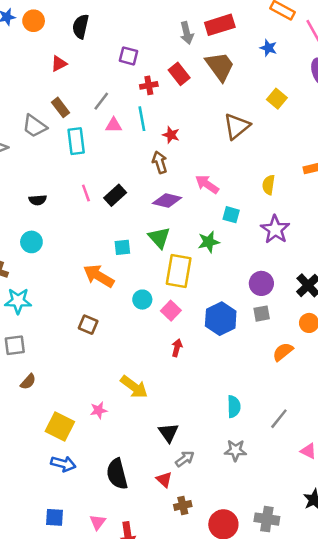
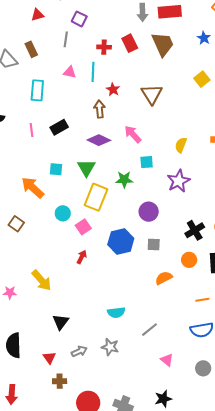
purple square: (128, 56) -> (79, 19), moved
gray line: (101, 101) -> (66, 39), moved, turned -42
brown triangle: (237, 126) -> (152, 94), moved, turned -35
cyan rectangle: (76, 141) -> (37, 90), moved
pink line: (86, 193) -> (32, 130), moved
cyan square: (231, 215) -> (147, 162), turned -32
purple circle: (261, 283) -> (149, 212), moved
cyan semicircle: (234, 407) -> (116, 312), turned 72
gray arrow: (185, 459) -> (79, 351), moved

